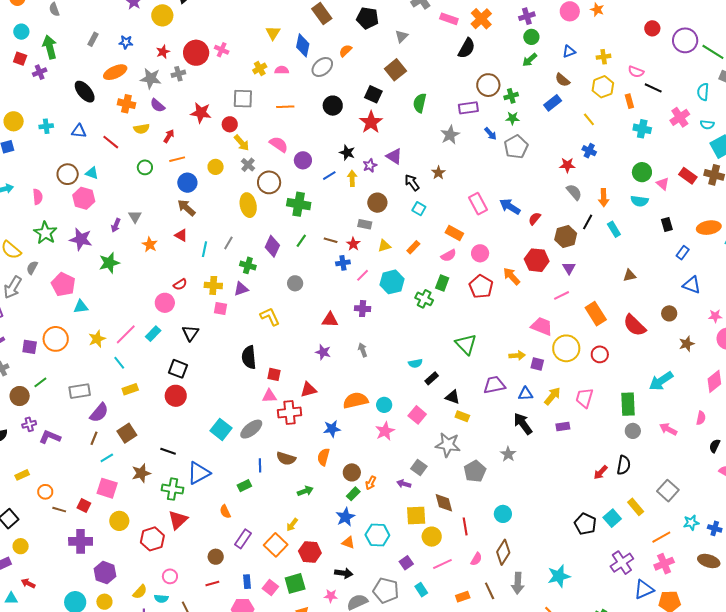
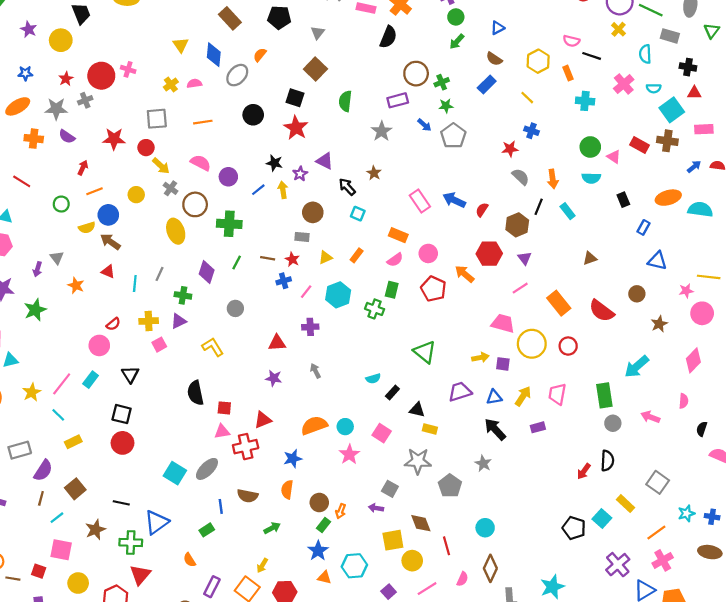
yellow cross: (604, 57) -> (619, 29), moved, turned -32
yellow semicircle: (142, 129) -> (87, 228), moved
pink square: (221, 309) -> (159, 345), turned -32

